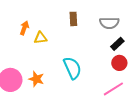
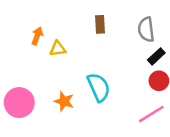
gray semicircle: (109, 23) -> (146, 29), turned 84
orange star: (36, 79) -> (64, 101), moved

